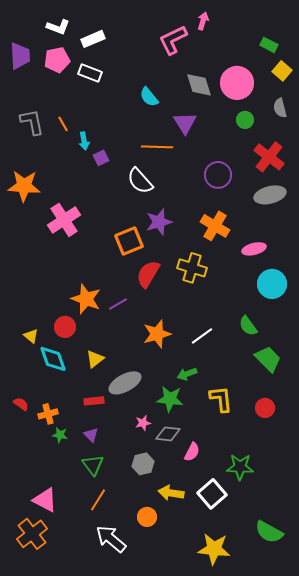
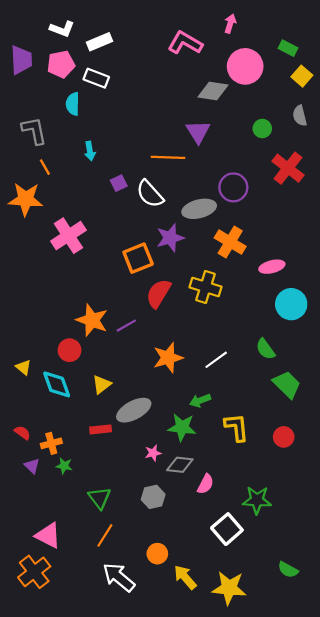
pink arrow: (203, 21) -> (230, 24), moved
pink L-shape: (173, 40) -> (185, 43), turned 56
pink circle: (237, 83) -> (245, 66), moved
gray diamond: (199, 85) -> (213, 91), turned -64
cyan semicircle: (149, 97) -> (73, 104), moved, turned 40
orange line: (63, 124) -> (45, 167), moved
purple square: (101, 158) -> (119, 183), moved
gray ellipse: (270, 195) -> (199, 209), moved
yellow triangle: (31, 336) -> (23, 367), moved
purple triangle: (91, 435) -> (32, 466), moved
yellow arrow: (171, 493) -> (185, 577), moved, turned 40
green semicircle: (269, 532) -> (288, 570), size x0.7

